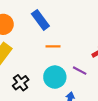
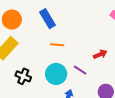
black cross: (21, 83) -> (23, 76), turned -35

